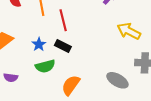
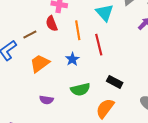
blue star: (39, 44) -> (72, 59), moved
black rectangle: (63, 46) -> (115, 82), moved

